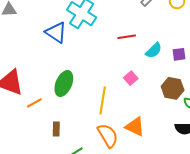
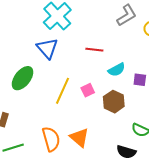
blue triangle: (56, 32) -> (47, 48), moved
brown hexagon: (173, 88) -> (114, 102), moved
yellow line: (103, 100) -> (63, 91), moved

